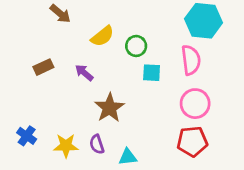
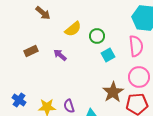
cyan square: (152, 73) -> (108, 55), turned -32
brown star: (109, 108) -> (113, 92), moved

